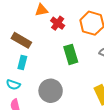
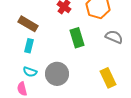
cyan semicircle: (13, 85) -> (30, 72), moved

